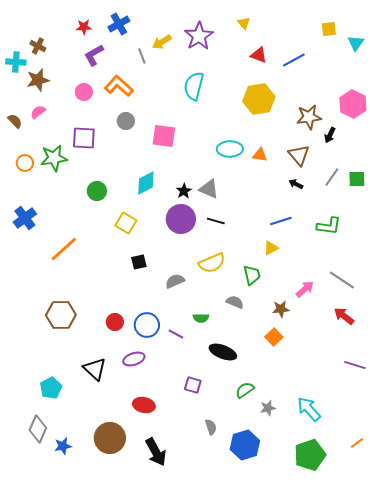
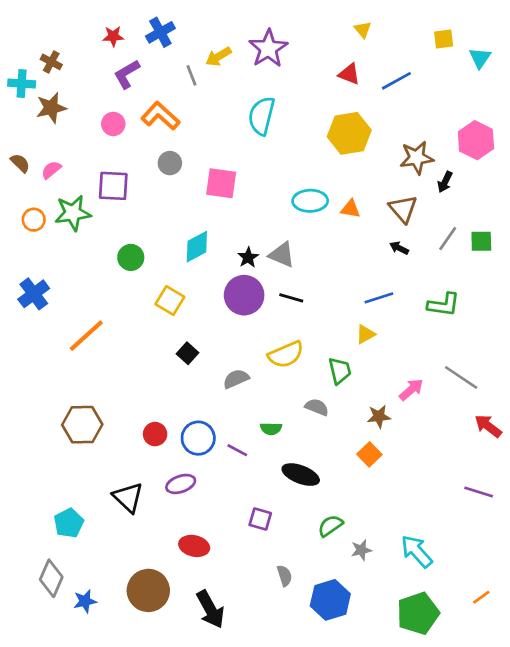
yellow triangle: (244, 23) -> (363, 30), moved
pink semicircle: (38, 112) -> (51, 170), moved
black square: (139, 262) -> (187, 353), turned -35
red arrow: (344, 316) -> (488, 426), moved

